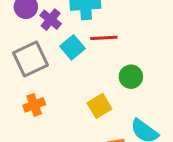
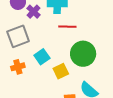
cyan square: (73, 47) -> (42, 57), moved
green circle: (131, 77) -> (83, 54), size x1.6

